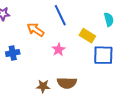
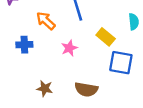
blue cross: (13, 53) -> (24, 45), moved
brown semicircle: (67, 83) -> (86, 89), moved

